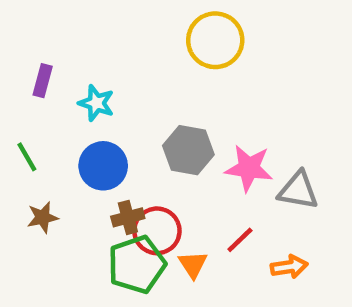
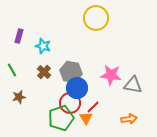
gray hexagon: (188, 150) -> (71, 72), moved
blue circle: (103, 166) -> (77, 88), moved
brown cross: (128, 217) -> (44, 72), moved, turned -32
red line: (240, 240) -> (93, 107), moved

